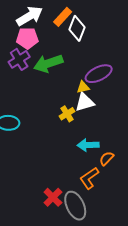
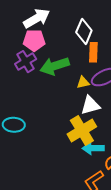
orange rectangle: (63, 17) -> (93, 52), moved, turned -42
yellow triangle: (83, 87) -> (83, 82), moved
yellow cross: (67, 114) -> (82, 130), moved, size x1.8

